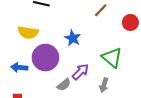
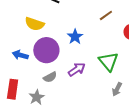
gray semicircle: (64, 85) -> (50, 77), moved
gray arrow: (104, 85) -> (117, 89), moved

